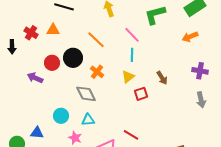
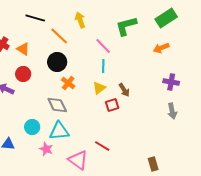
orange triangle: (53, 30) -> (23, 49), moved, turned 32
orange line: (96, 40) -> (59, 36), moved
black circle: (73, 58) -> (57, 62), moved
brown arrow: (162, 78) -> (124, 90), moved
cyan triangle: (88, 120) -> (59, 131), size x1.5

